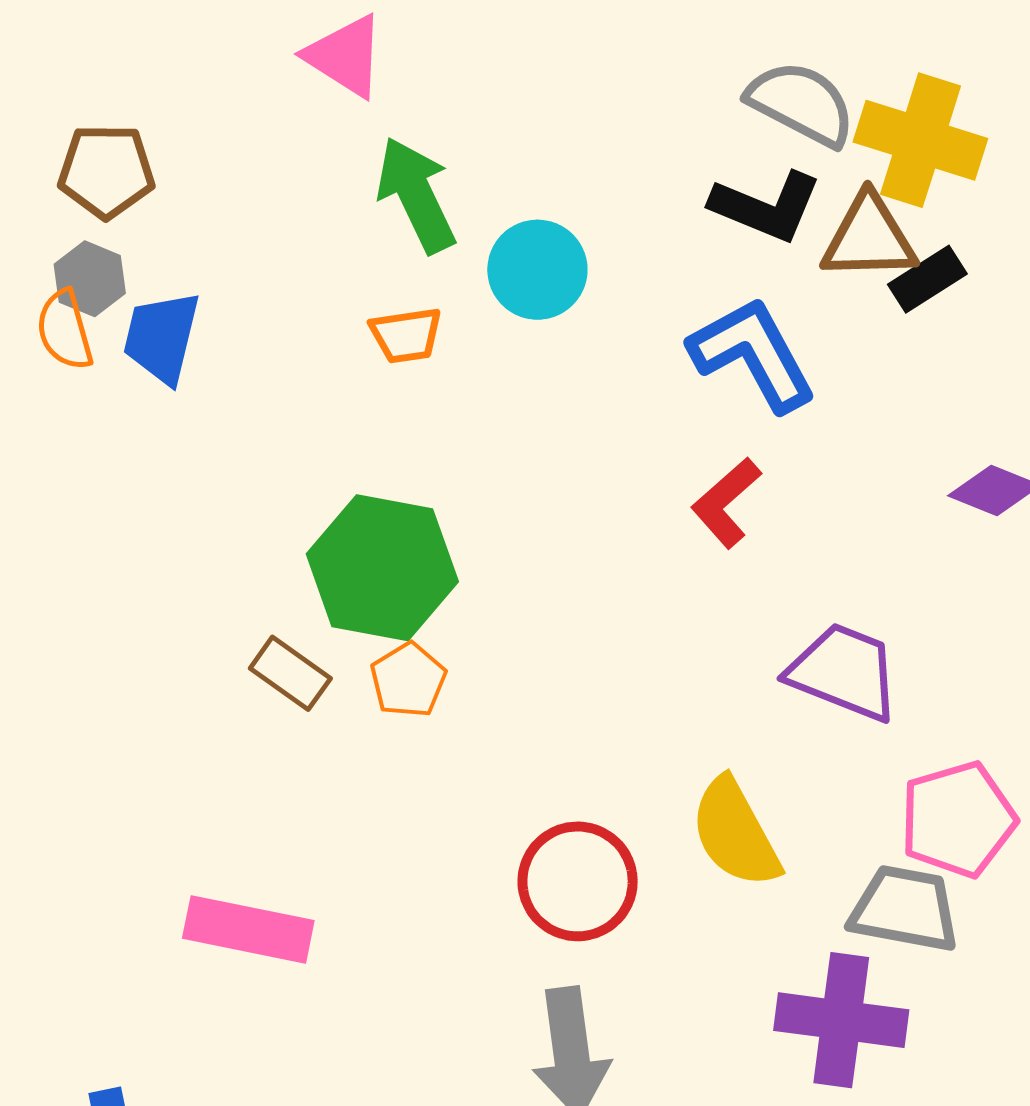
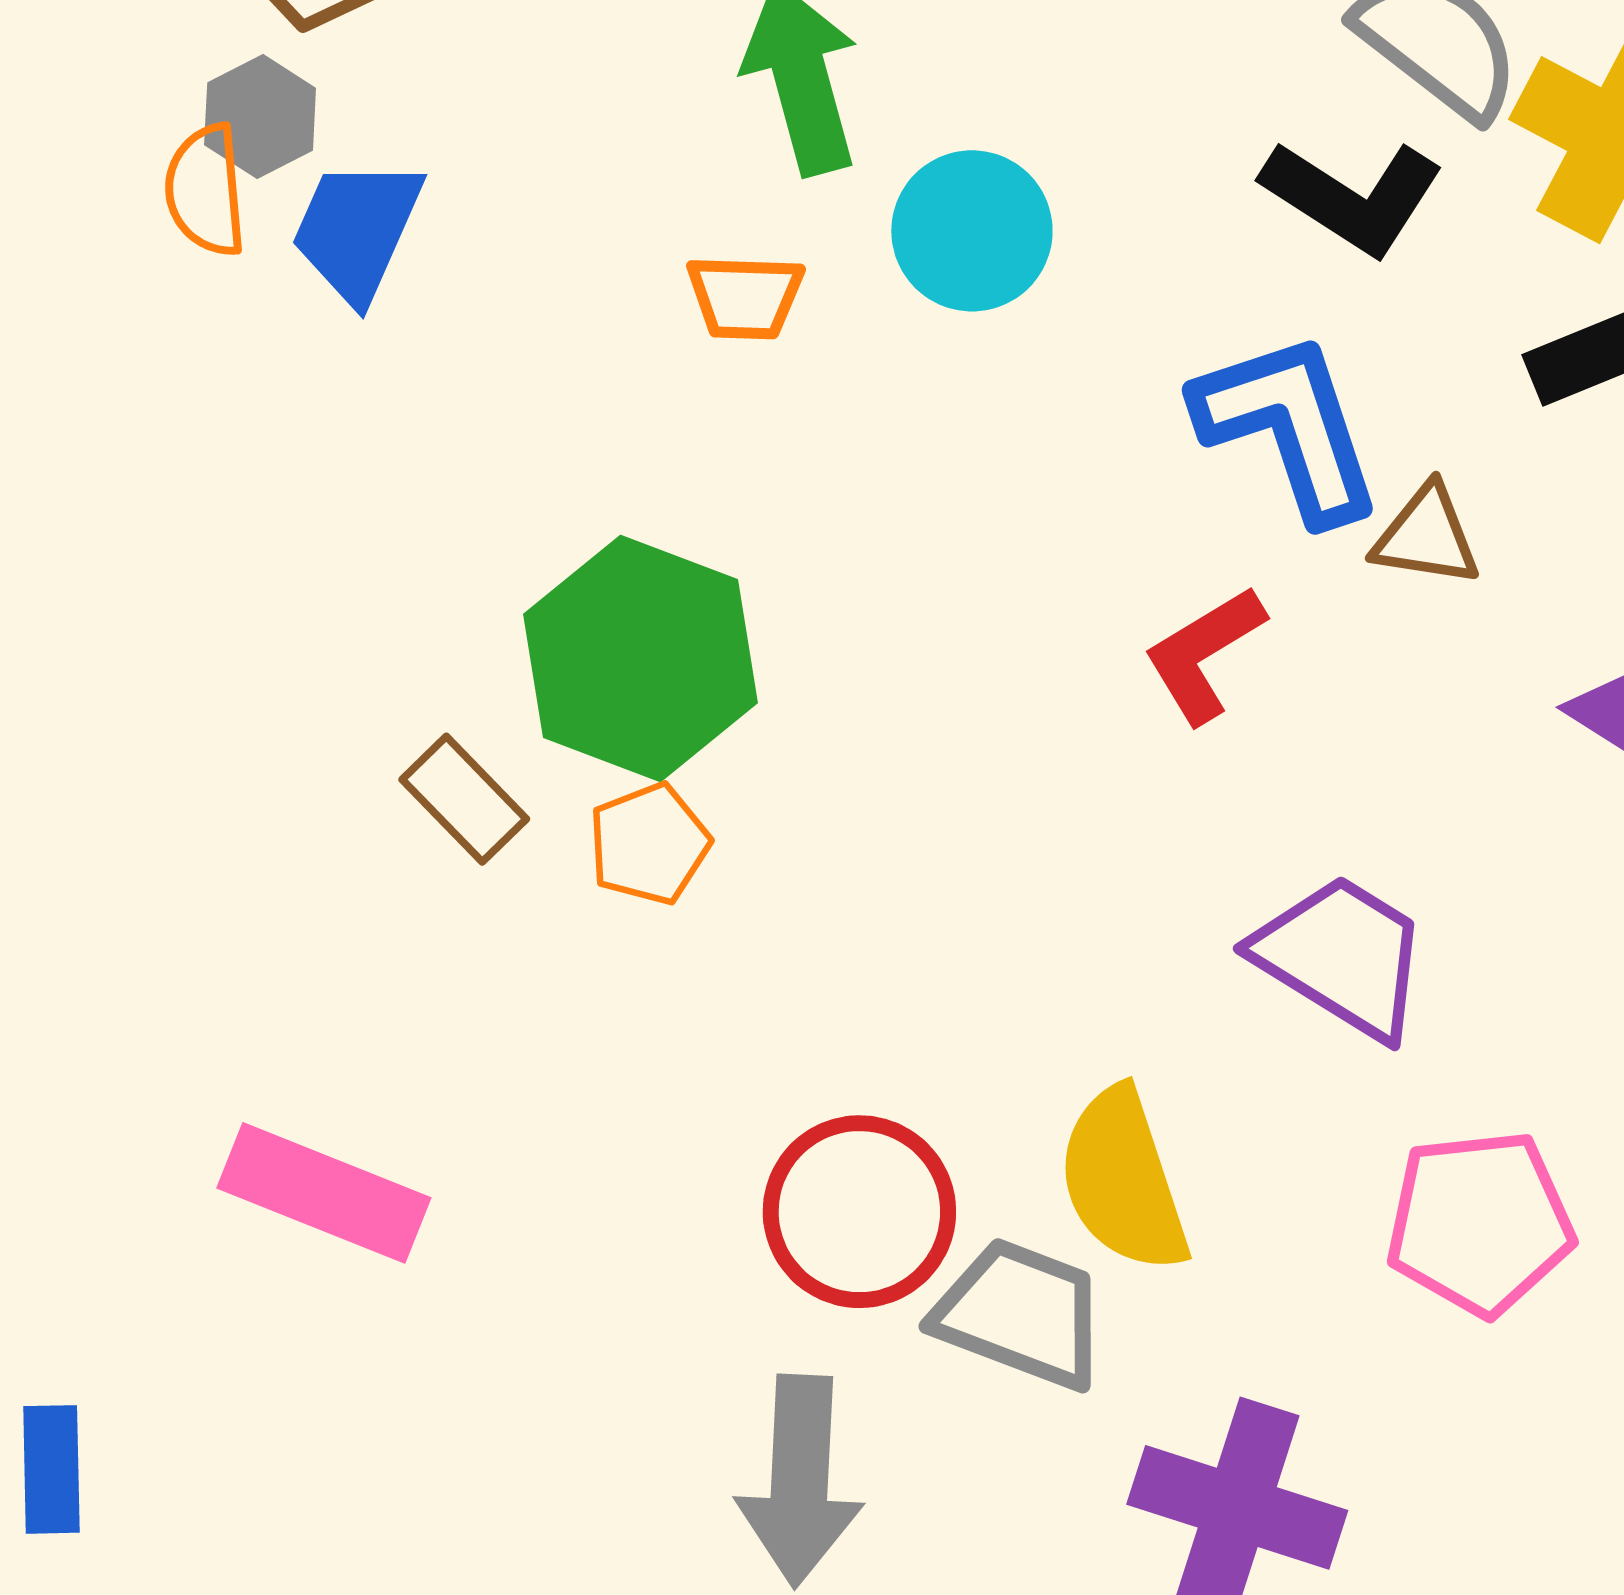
brown triangle: (869, 238) -> (1427, 536), moved, size x0.7
gray trapezoid: (905, 909) -> (1021, 1314), moved

